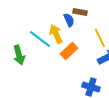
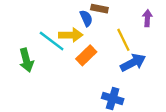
yellow arrow: (56, 34) -> (71, 35), turned 114

